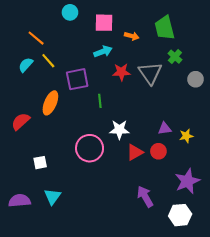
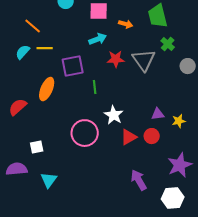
yellow line: (48, 61) -> (45, 48), turned -49
white star: (119, 130) -> (114, 115), turned 30
purple semicircle: (20, 201) -> (17, 169), moved

